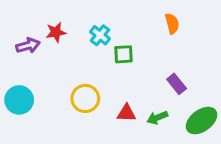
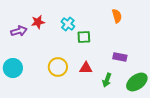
purple rectangle: (177, 84) -> (120, 57), turned -40
red triangle: (127, 113) -> (86, 68), moved
green arrow: (157, 118) -> (107, 80), turned -48

